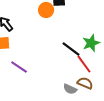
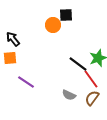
brown semicircle: (85, 83) -> (92, 98), turned -77
gray semicircle: (70, 89) -> (69, 95), moved

